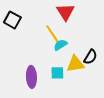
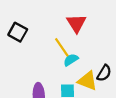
yellow triangle: (75, 64) -> (87, 81), turned 30

